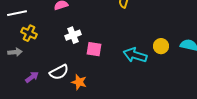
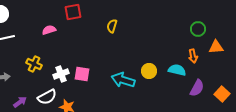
yellow cross: (29, 33) -> (34, 64), moved
white cross: (73, 35) -> (61, 74), moved

